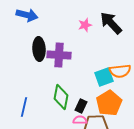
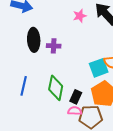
purple cross: (59, 55) -> (54, 46), size x0.6
blue line: (24, 107) -> (24, 86), moved

